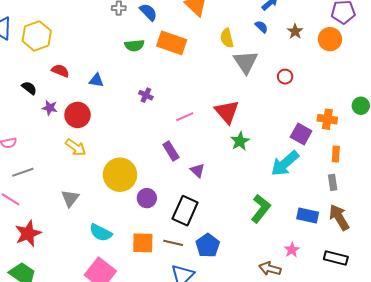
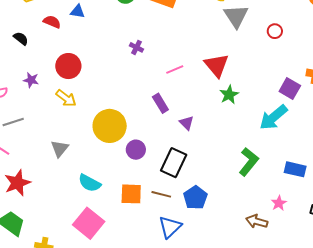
blue triangle: (96, 80) -> (78, 11), moved
purple star: (50, 108) -> (31, 80), moved

